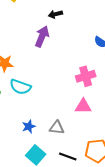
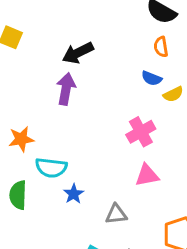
black arrow: (55, 14) -> (78, 53), size x1.5
blue star: (29, 127) -> (74, 194), moved

